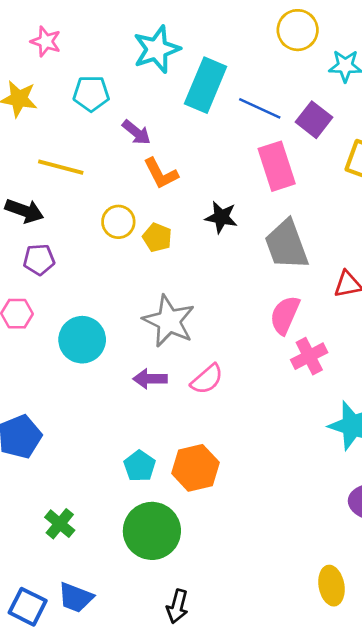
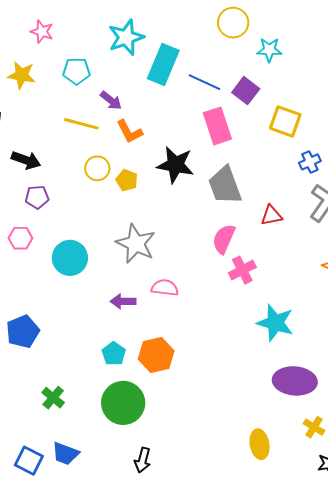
yellow line: (61, 167) -> (81, 124), moved
black star: (221, 217) -> (175, 165), size x1.5
purple arrow: (150, 379) -> (123, 301), moved
pink semicircle: (207, 379) -> (165, 288), turned -132

